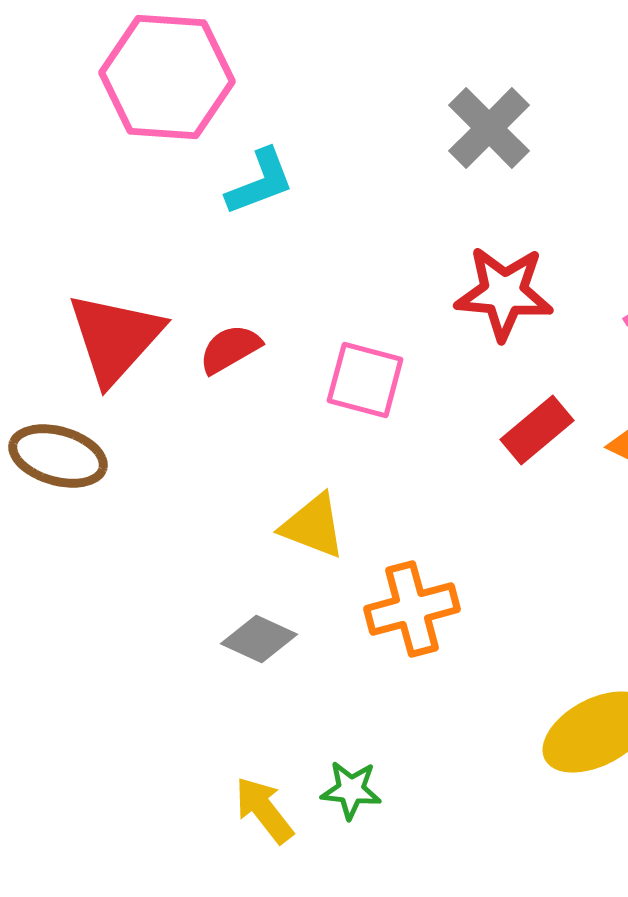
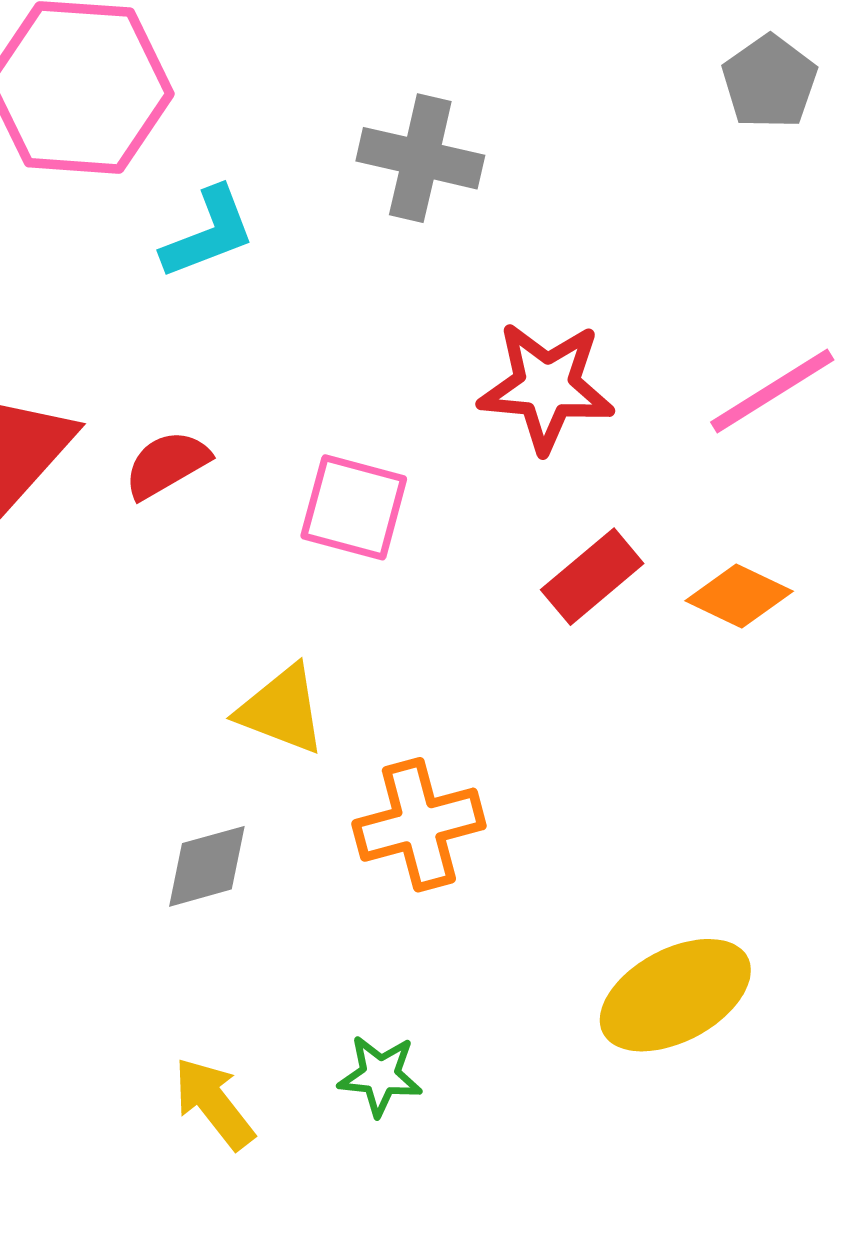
gray cross: (489, 128) -> (420, 158), moved, turned -32
gray diamond: (259, 639) -> (207, 866), turned -40
green star: (351, 790) -> (380, 1076), moved

